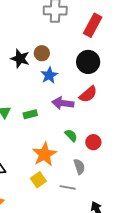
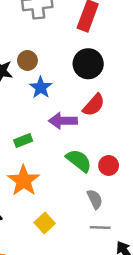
green semicircle: (71, 135) -> (79, 161), size x1.5
orange star: (45, 154) -> (24, 181), moved
gray line: (68, 187) -> (100, 228), moved

